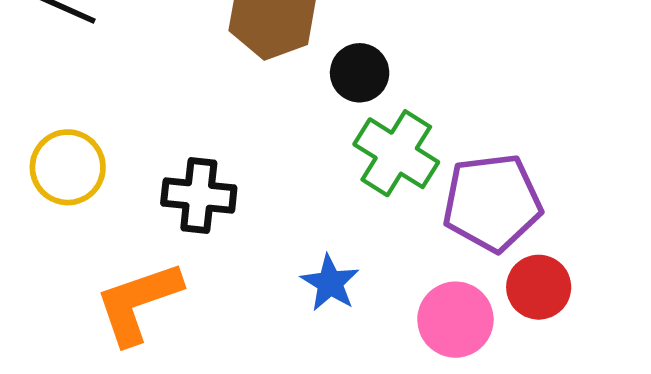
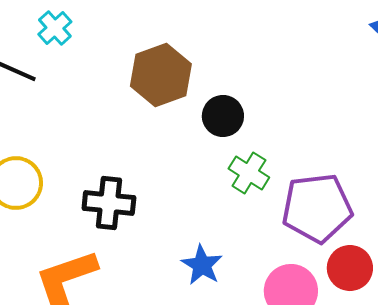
green cross: (396, 153) -> (249, 173), size x0.7

